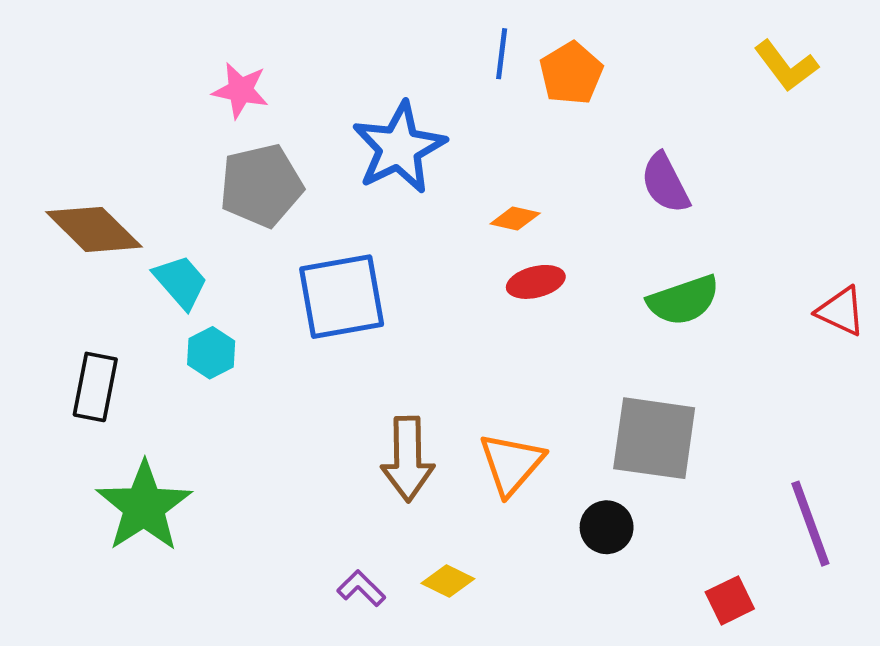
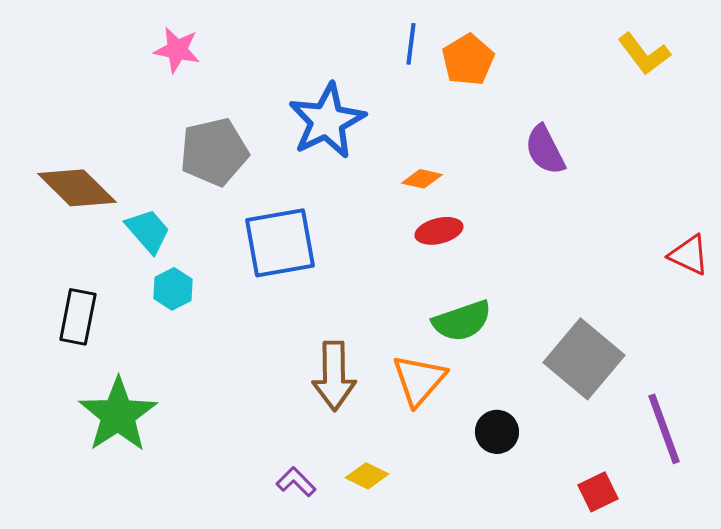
pink star: (240, 90) -> (177, 50), moved
green semicircle: (683, 300) -> (462, 321), moved
gray square: (654, 438) -> (584, 359), moved, turned 32

